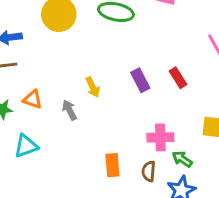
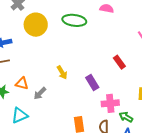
purple rectangle: (140, 80) -> (92, 82), moved
gray arrow: (69, 110) -> (40, 93), moved, turned -104

